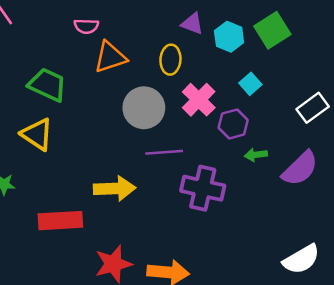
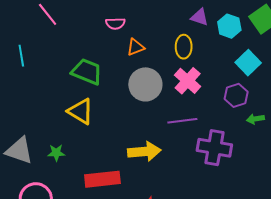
orange triangle: (110, 57) -> (136, 47), size x0.7
cyan square: (250, 84) -> (248, 63), size x1.4
pink cross: (199, 100) -> (188, 81), moved
gray circle: (144, 108) -> (145, 84), moved

